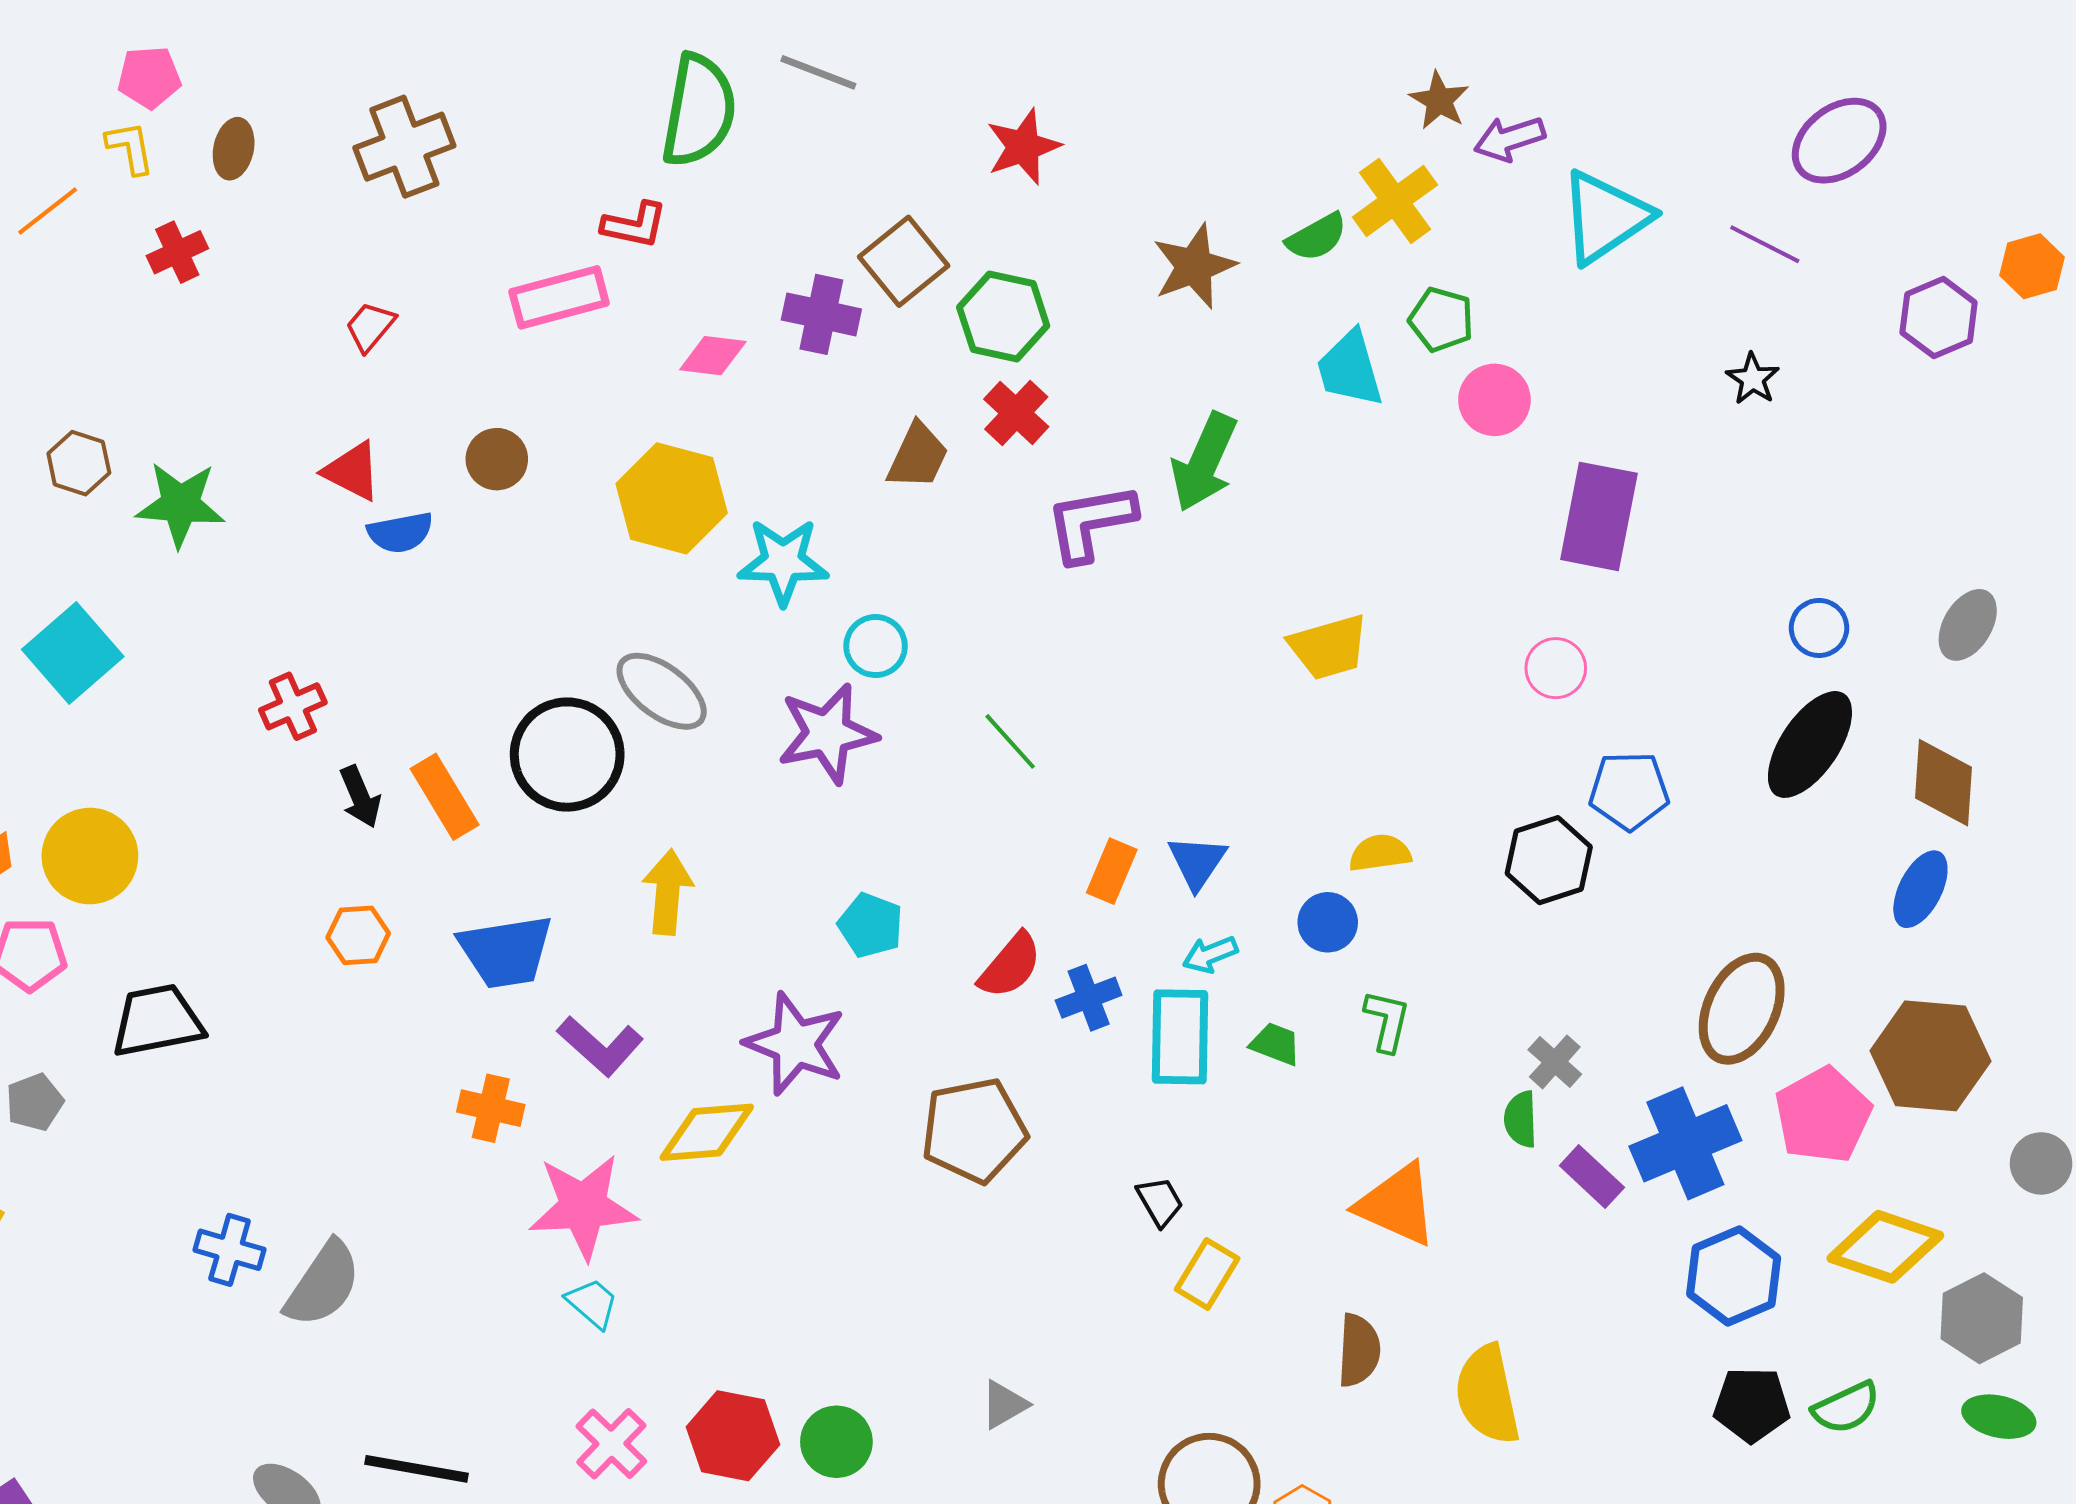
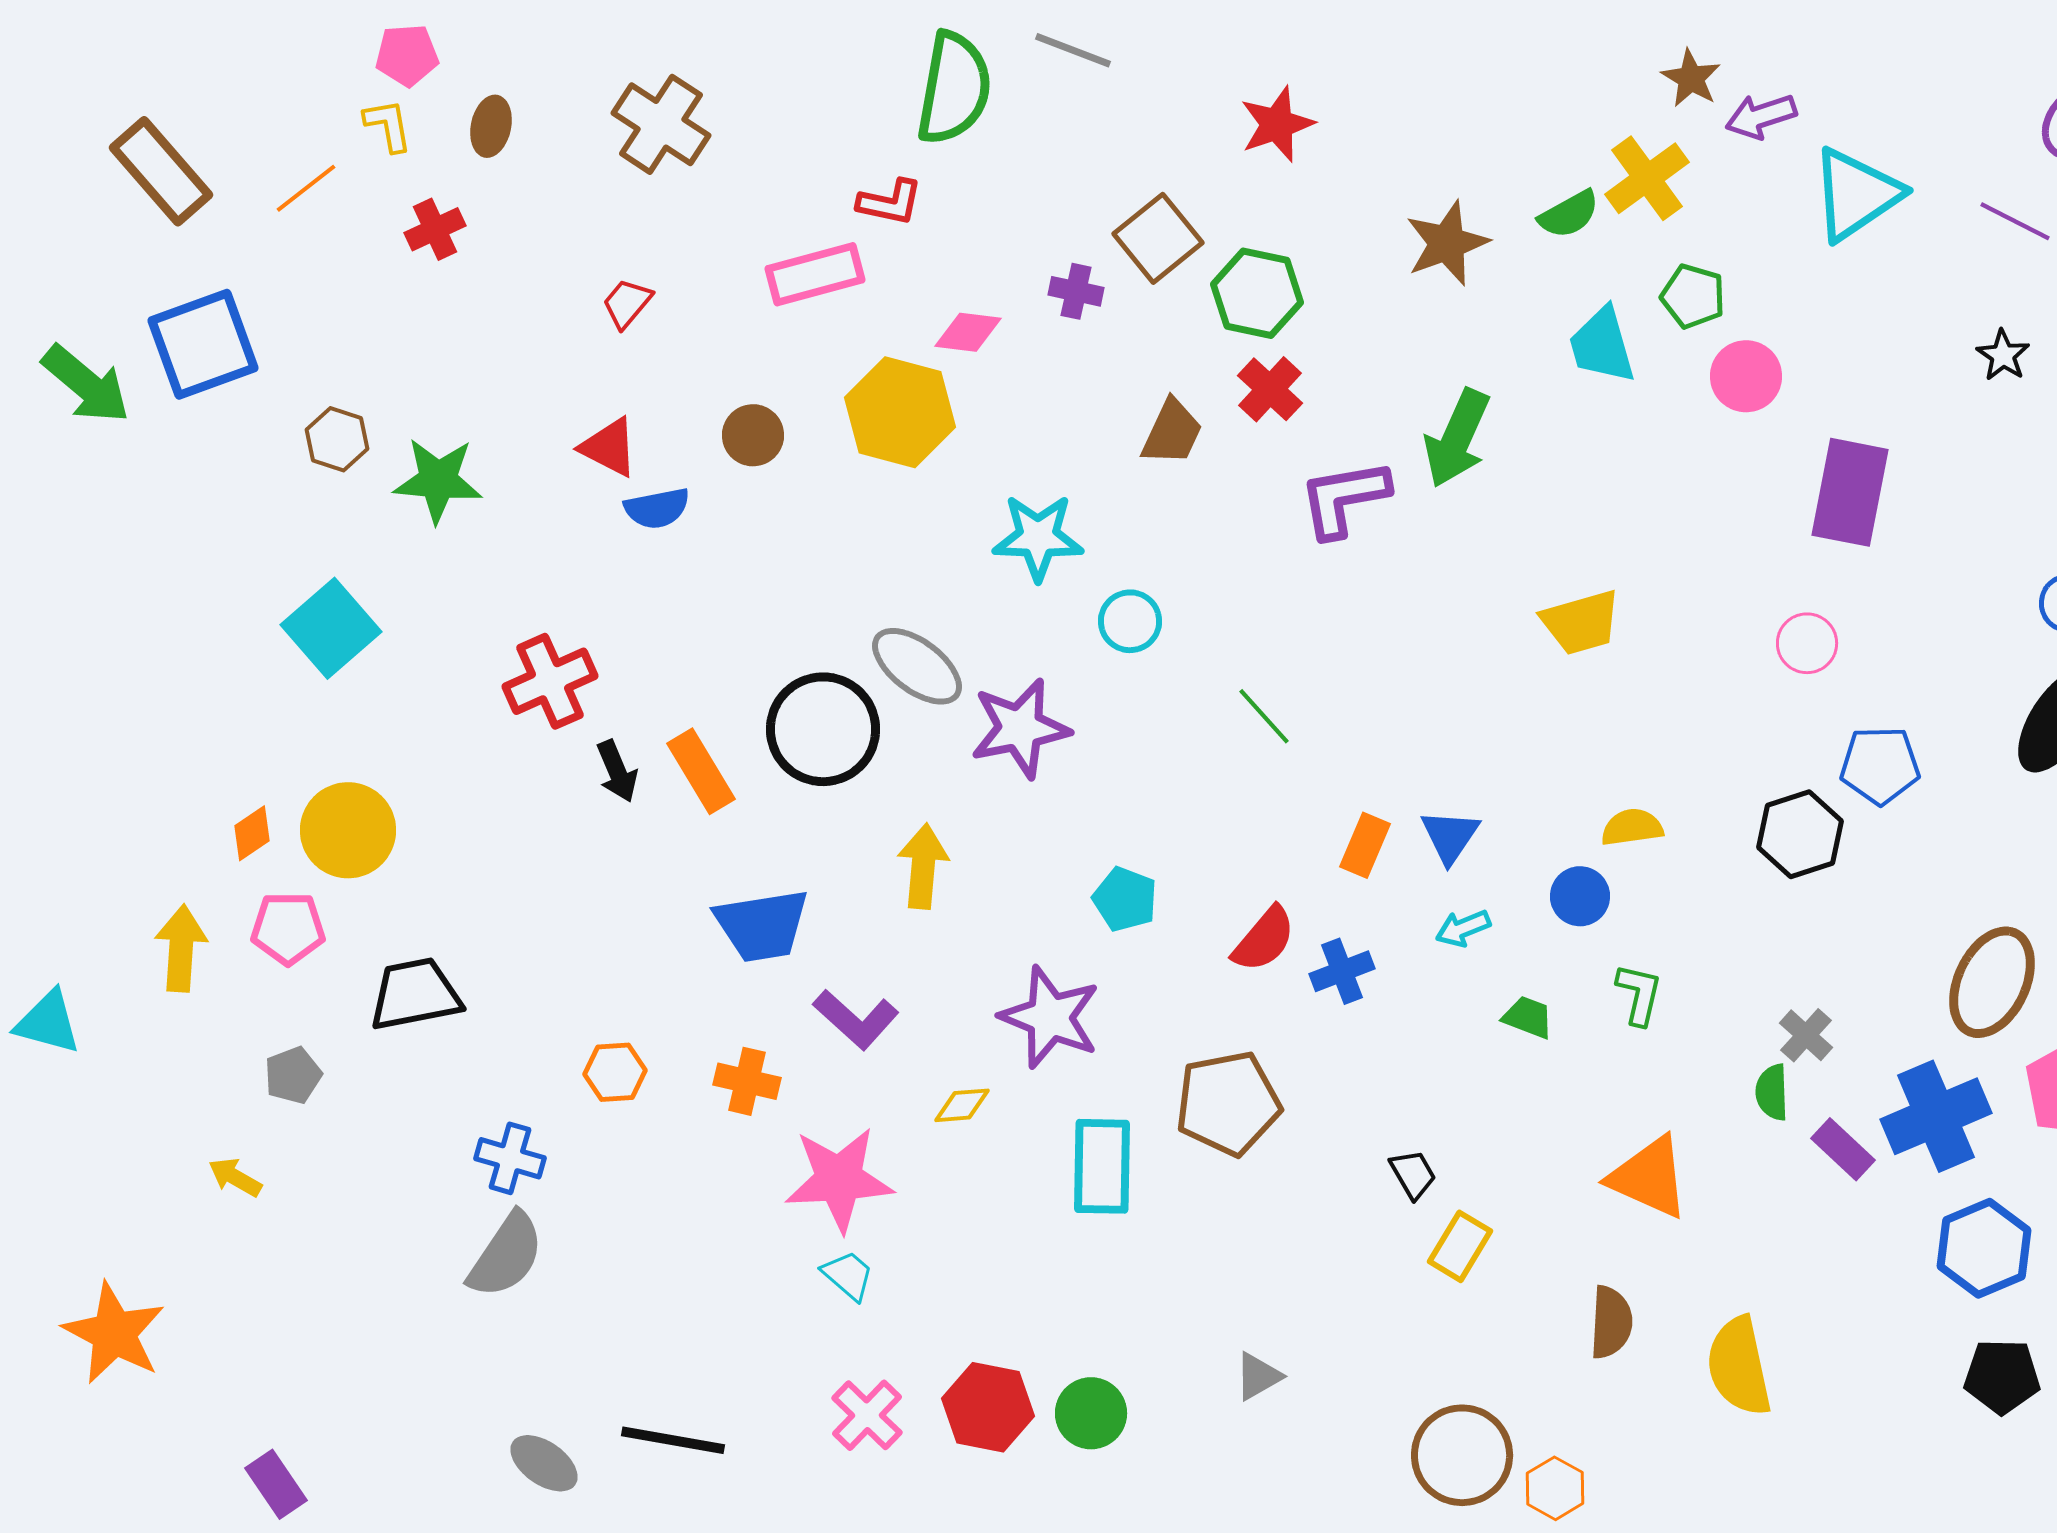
brown cross: (404, 147) -> (661, 124), turned -36
purple cross: (821, 314) -> (1076, 291), size x0.7
yellow hexagon: (672, 498) -> (900, 412), moved
red cross: (293, 706) -> (550, 681), size x1.4
purple star: (827, 733) -> (1020, 728), moved
orange hexagon: (358, 935) -> (615, 1072), moved
cyan rectangle: (1180, 1037) -> (1102, 1166), moved
yellow diamond: (707, 1132) -> (962, 1105), size x0.6
blue cross: (230, 1250) -> (510, 1158), moved
gray semicircle: (323, 1284) -> (506, 1255), moved

